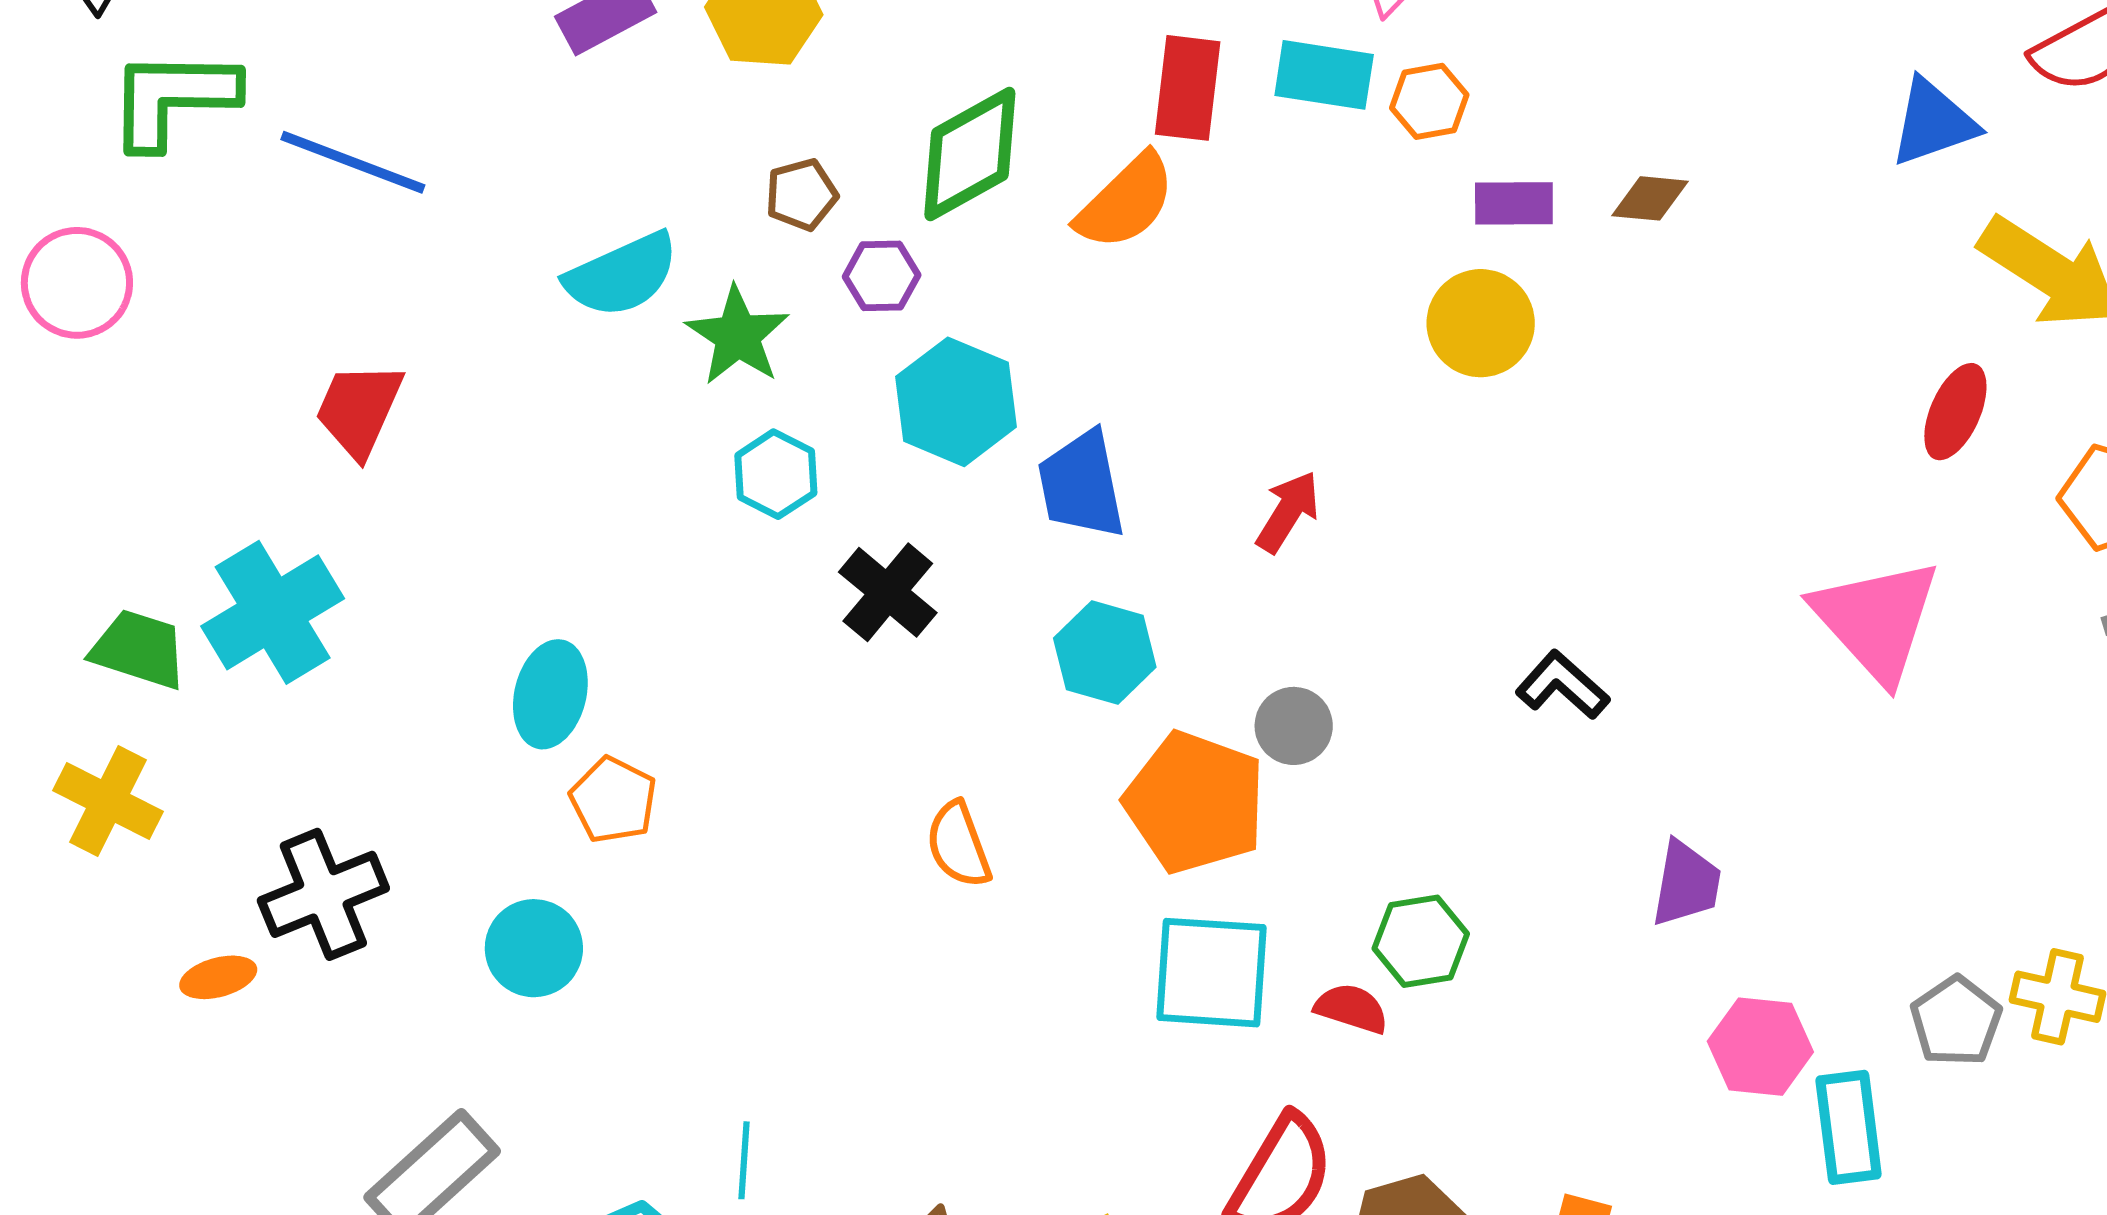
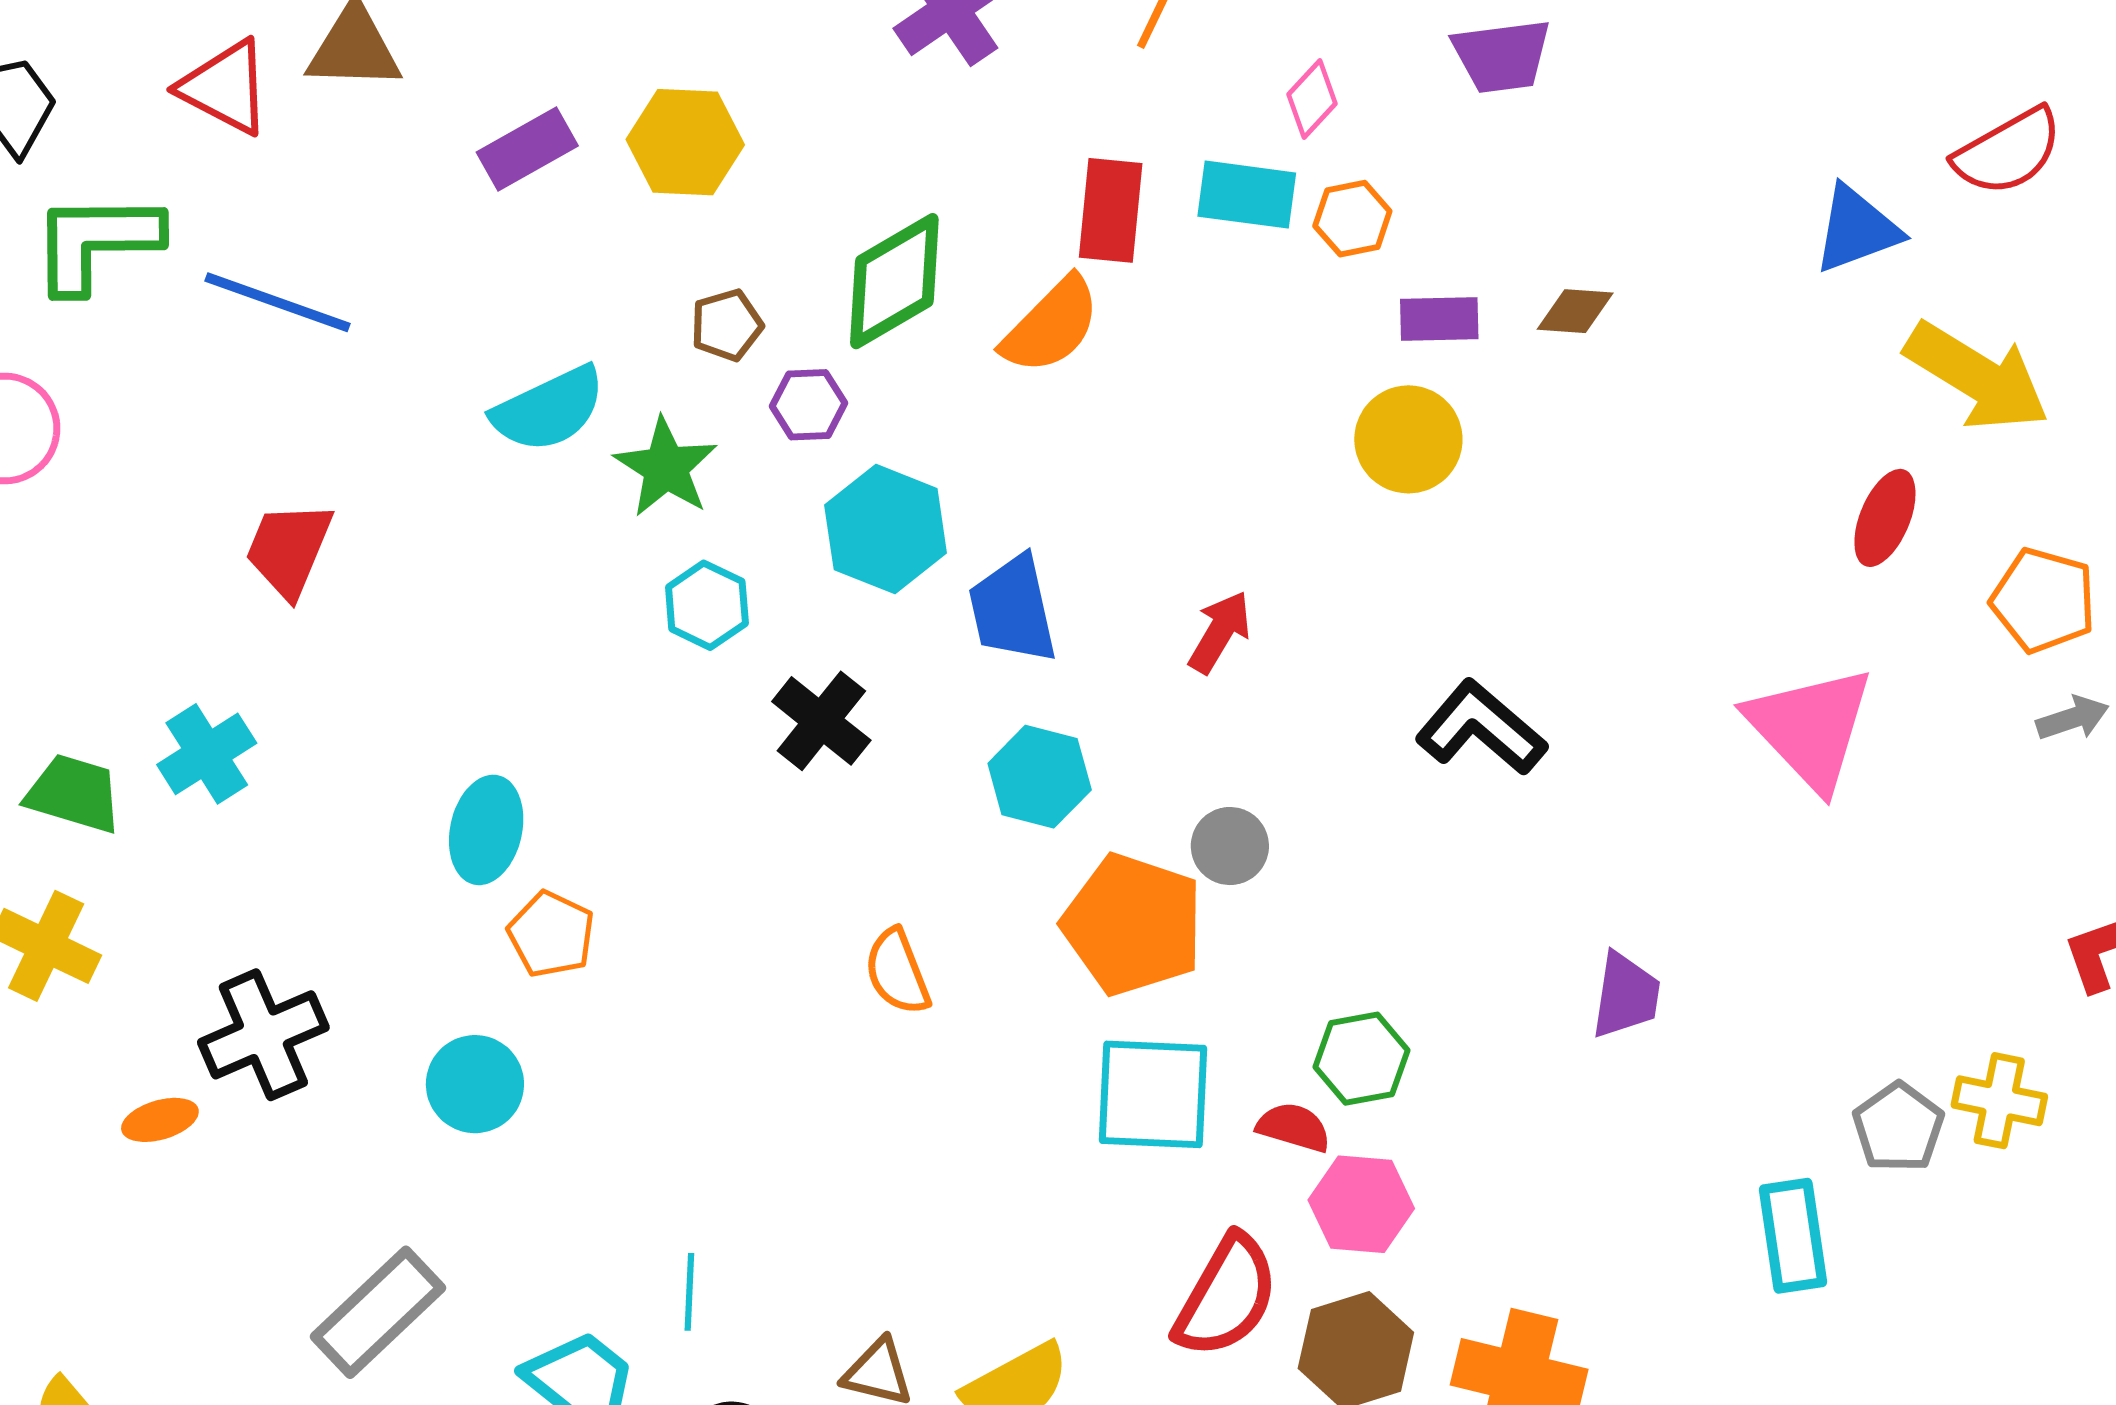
cyan cross: (273, 612) -> (207, 754), size x0.7
black L-shape: (1562, 685) -> (1481, 728), moved, size x1.4
pink hexagon: (1760, 1047) -> (1361, 1204), moved

